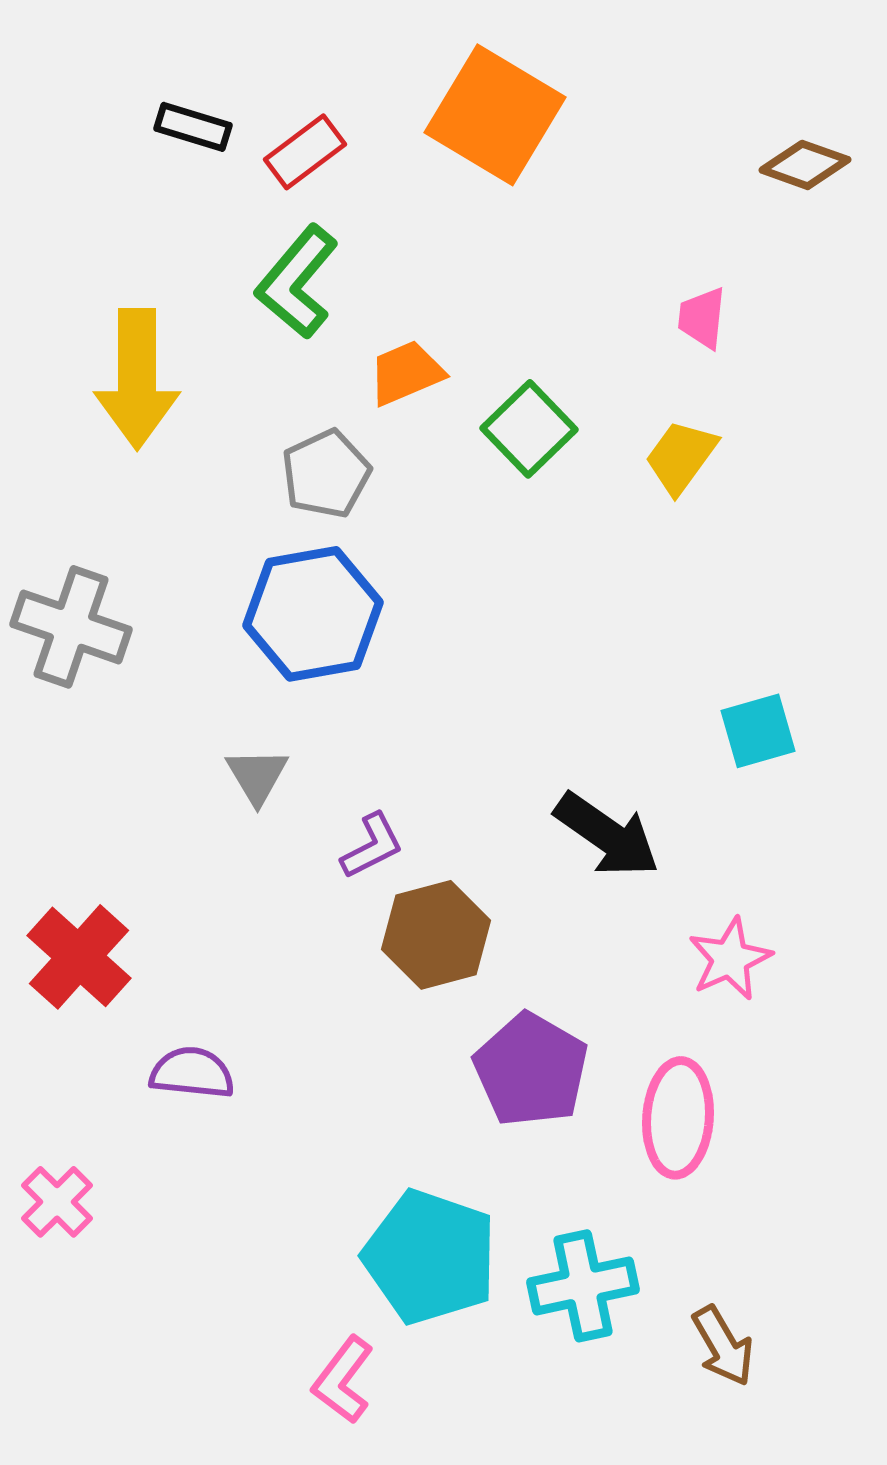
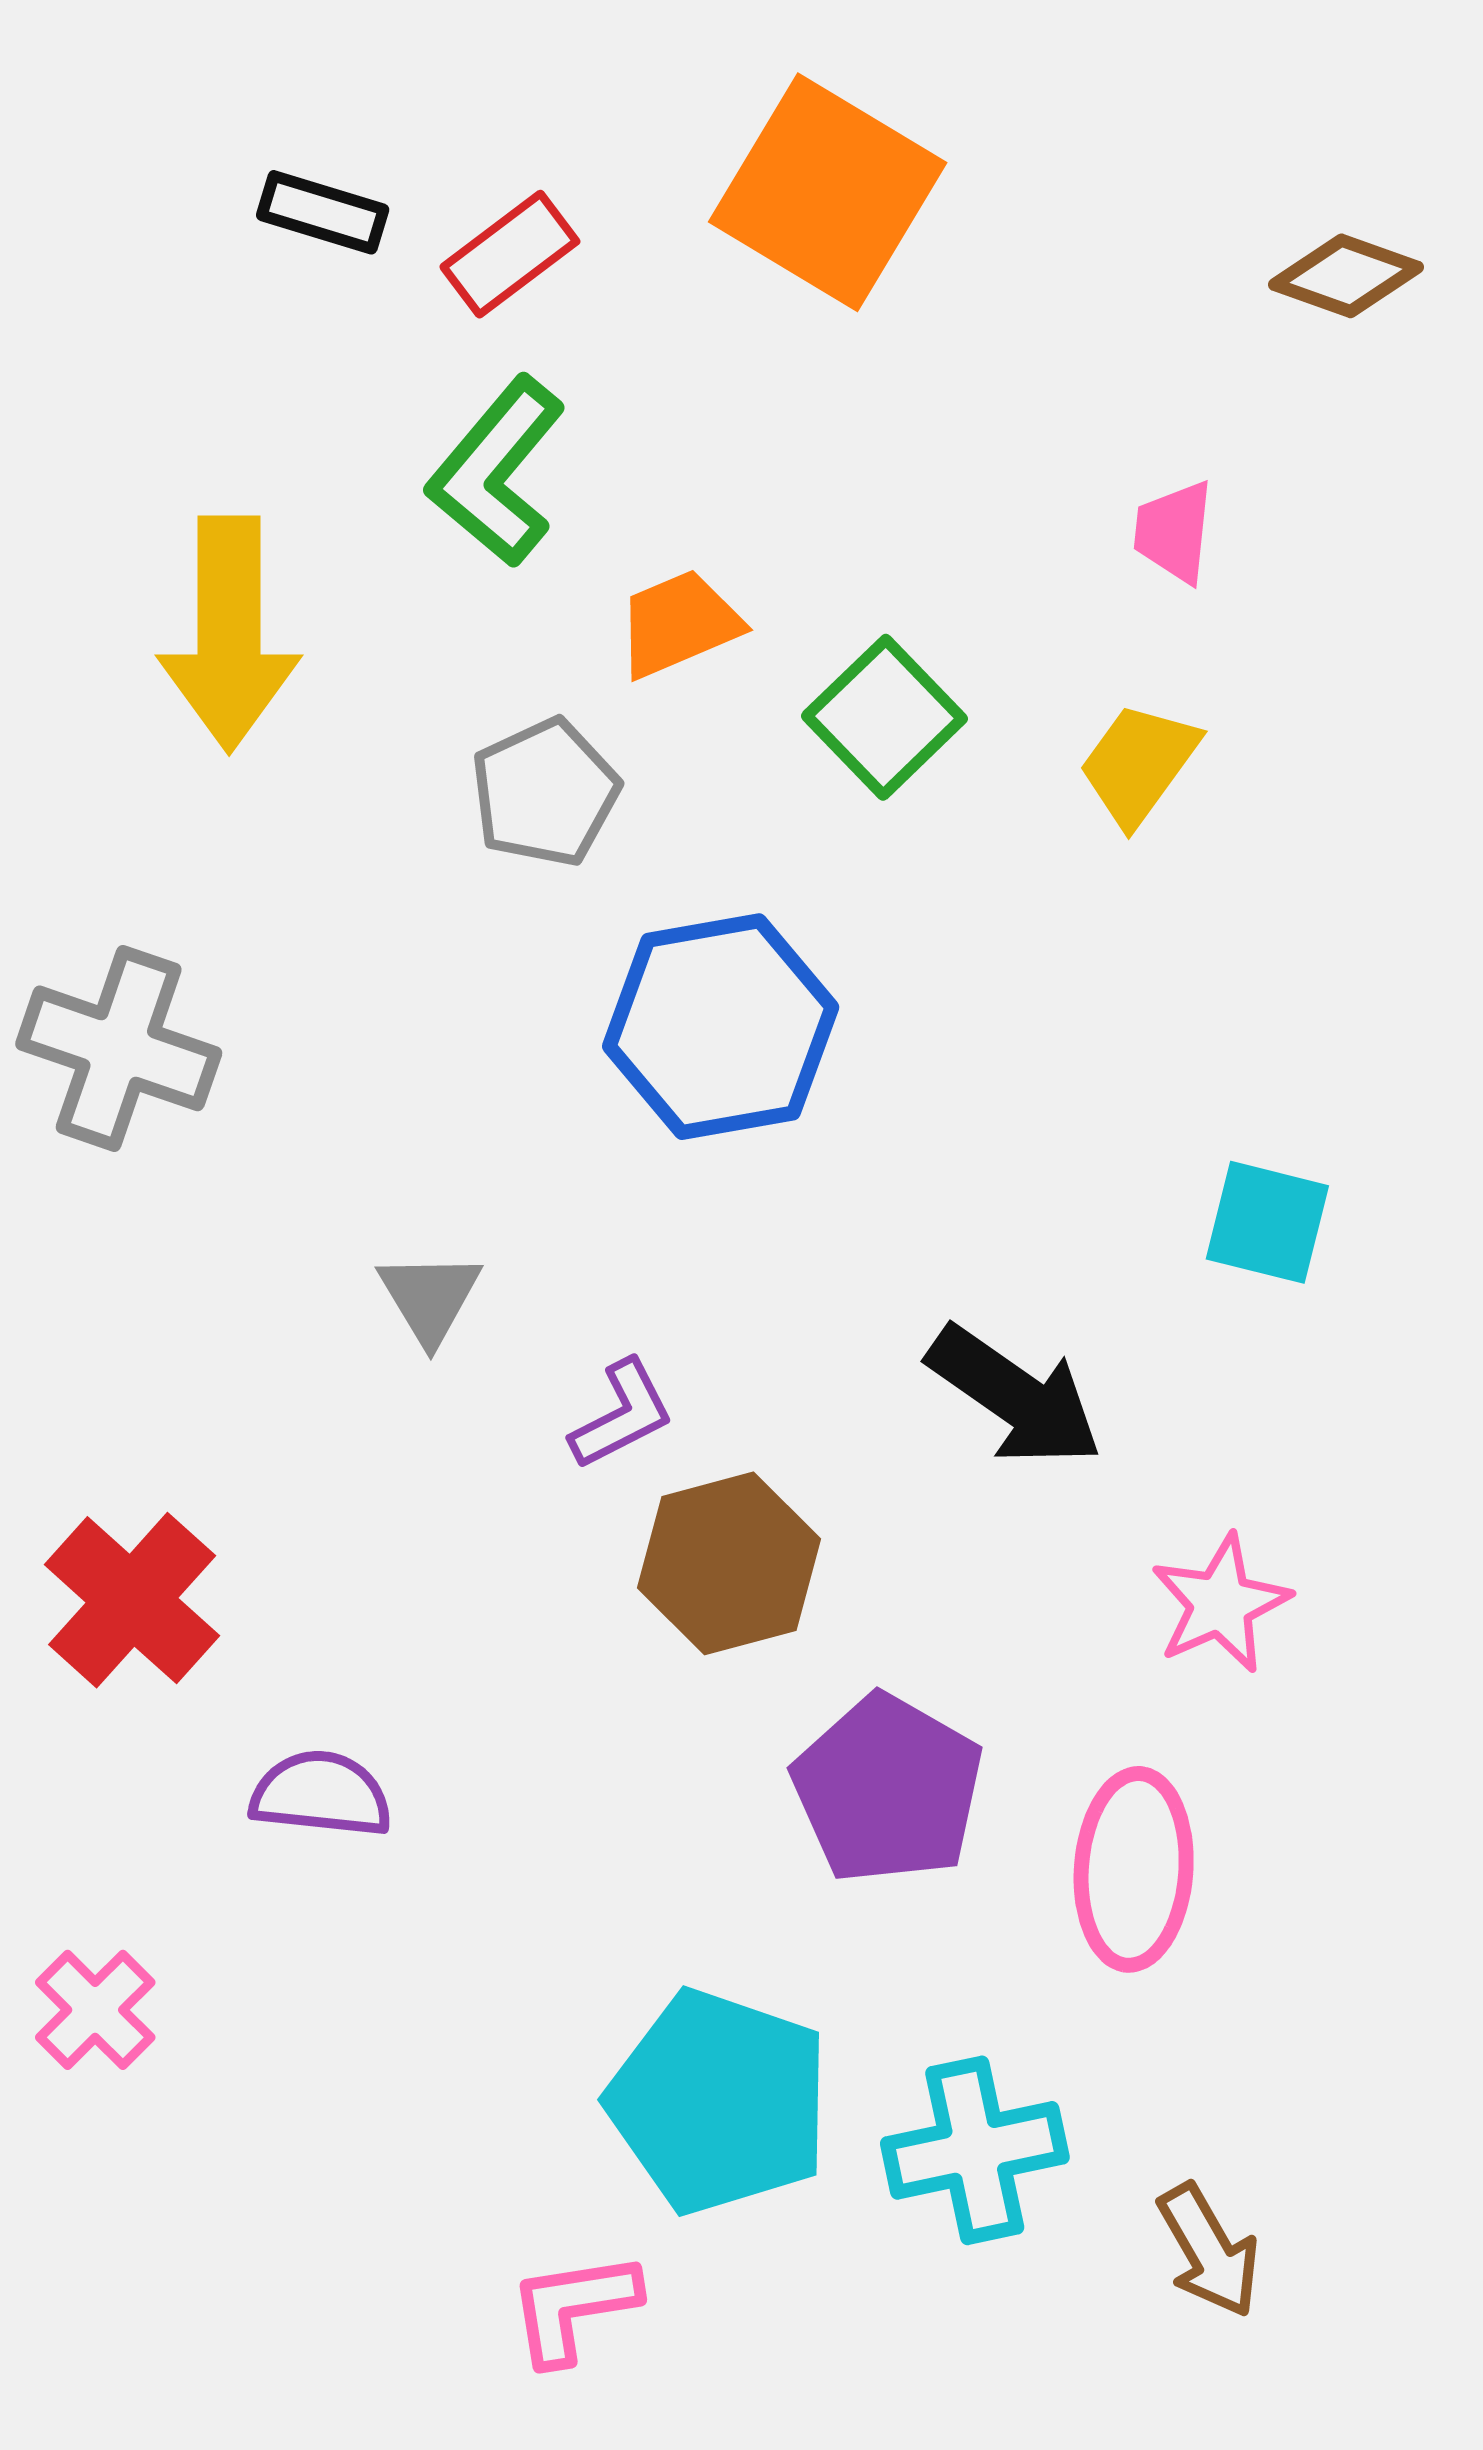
blue hexagon: (313, 614) -> (721, 1027), moved
cyan square: (758, 731) -> (1267, 1222), turned 30
pink L-shape: (343, 1380) -> (573, 2308), turned 44

